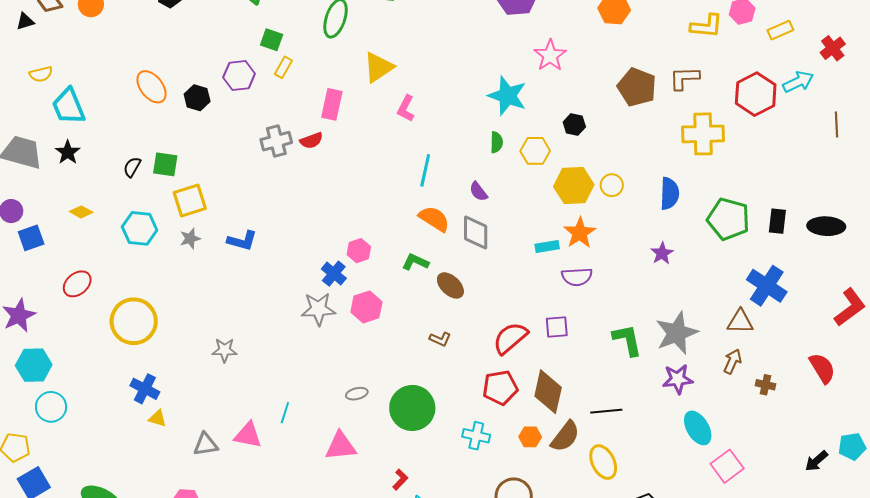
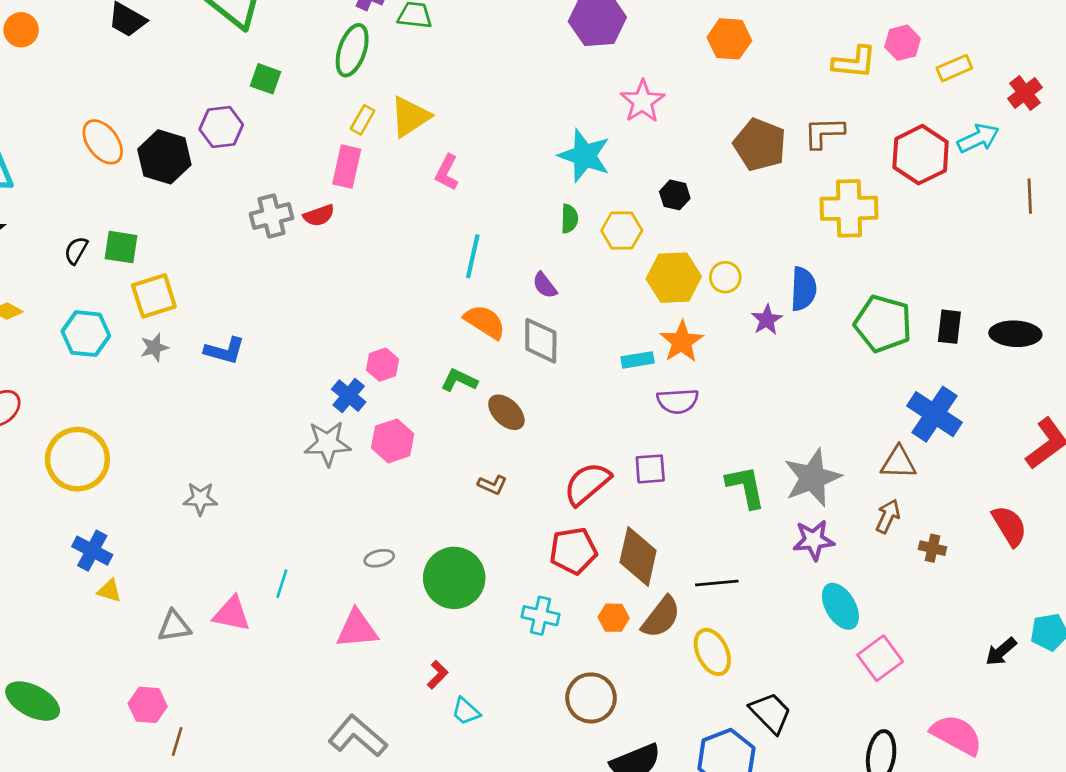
yellow rectangle: (283, 67) -> (363, 120), moved
black hexagon: (197, 98) -> (164, 157), size x1.5
purple star: (662, 253) -> (767, 320), moved

